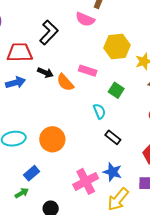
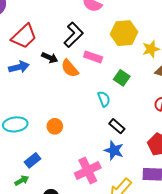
black L-shape: (49, 32) -> (73, 35), moved
red trapezoid: (20, 52) -> (24, 36), turned 136
orange circle: (52, 139) -> (55, 126), size x0.6
blue star: (112, 172) -> (114, 150), moved

